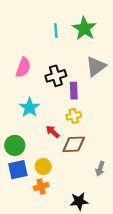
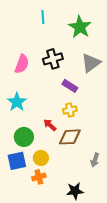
cyan line: (56, 31) -> (43, 17), moved
black cross: (56, 76) -> (53, 59), moved
purple rectangle: (74, 91) -> (70, 86), turned -56
cyan star: (30, 107) -> (17, 102), moved
green circle: (15, 145) -> (24, 137), moved

